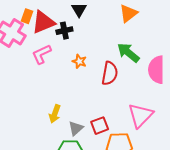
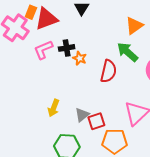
orange triangle: (128, 13) -> (134, 26), moved
black cross: (64, 31) -> (67, 48), moved
gray triangle: (76, 128) -> (82, 115), moved

